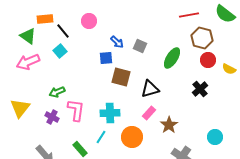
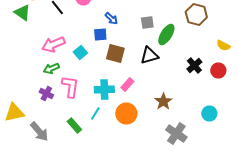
gray square: (140, 46) -> (147, 22), moved, turned -32
cyan square: (60, 51) -> (80, 52), moved
red circle: (208, 60) -> (218, 70), moved
pink arrow: (28, 62) -> (53, 44), moved
black triangle: (150, 89) -> (149, 56), moved
yellow triangle: (20, 108) -> (14, 112), moved, turned 40
pink rectangle: (149, 113) -> (127, 84), moved

